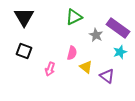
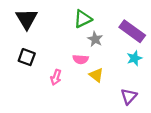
gray star: (96, 35) -> (95, 39), moved
pink semicircle: (72, 53) -> (81, 59), turned 80
purple triangle: (107, 76) -> (129, 96), moved, turned 35

